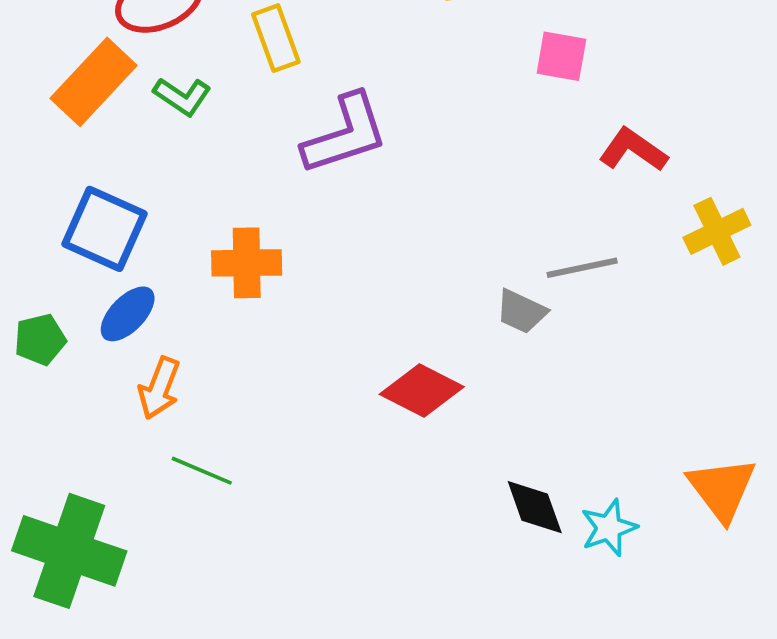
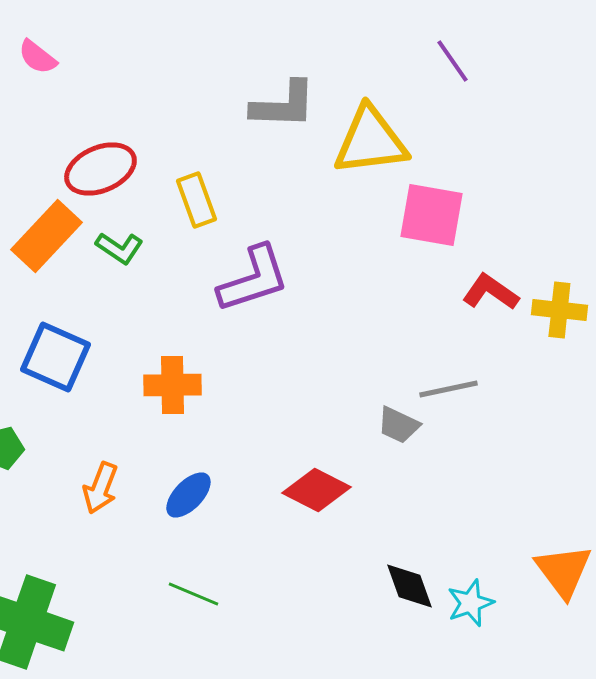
pink square: (561, 56) -> (431, 215), size x1.5
yellow cross: (717, 231) -> (559, 310), moved, turned 32
blue ellipse: (128, 314) -> (188, 495), moved
green line: (202, 471) -> (193, 594), moved

